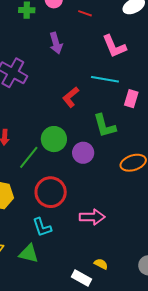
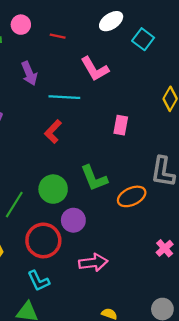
cyan line: (105, 79) -> (64, 97), moved
green L-shape: (105, 126) -> (94, 178), moved
green circle: (54, 139) -> (53, 189), moved
purple circle: (83, 153) -> (73, 220), moved

